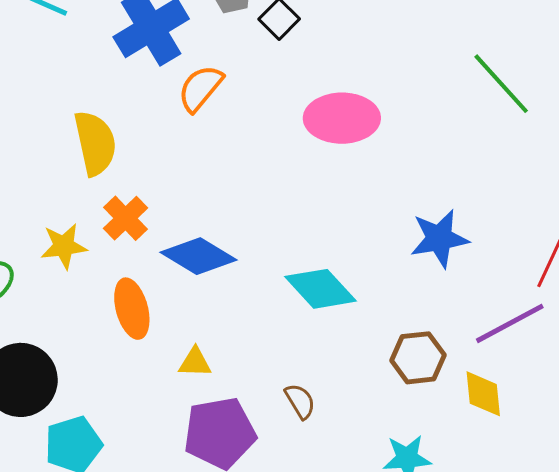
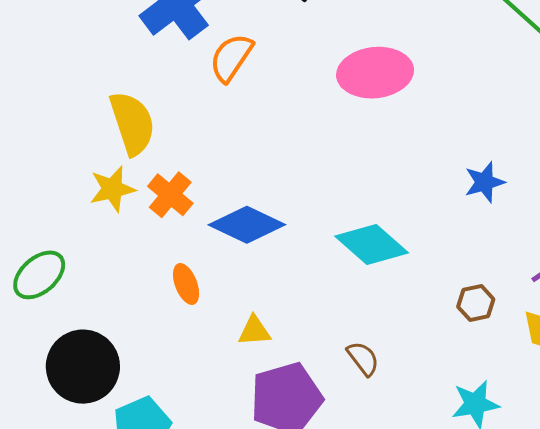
blue star: (439, 239) -> (485, 182), size x0.7
yellow star: (64, 246) -> (112, 189), moved
orange ellipse: (132, 309) -> (186, 284), size x0.7
brown hexagon: (418, 358) -> (476, 303), size x0.7

